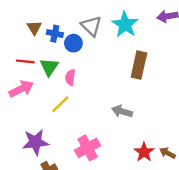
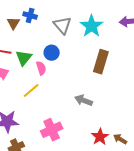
blue cross: (55, 34) -> (30, 15), moved
blue circle: (73, 43) -> (52, 53), moved
pink semicircle: (70, 77) -> (41, 68), turned 152

